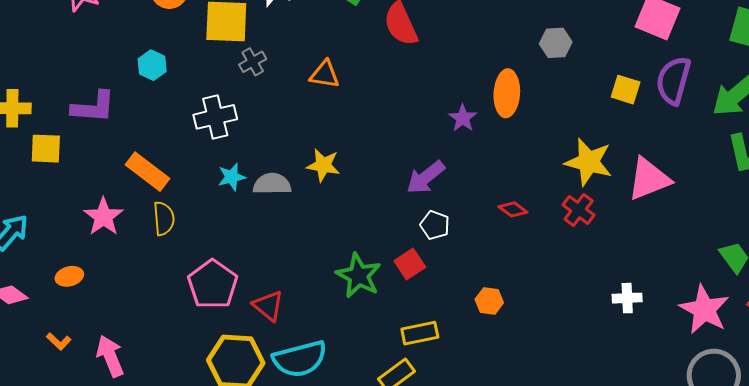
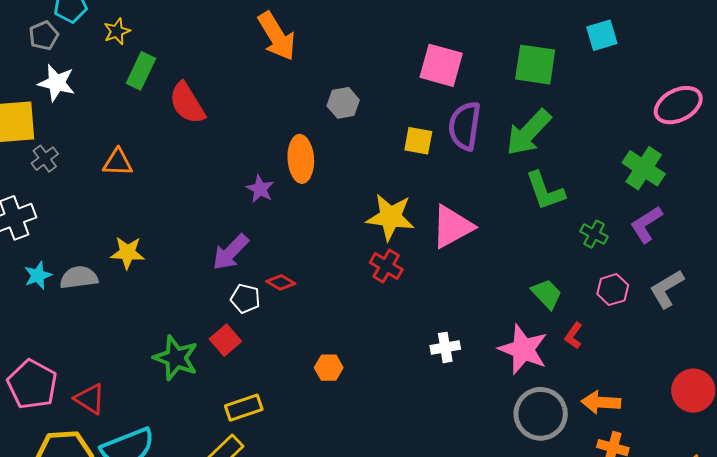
red diamond: (513, 209) -> (281, 282), moved
orange hexagon: (489, 301) -> (329, 368), moved

